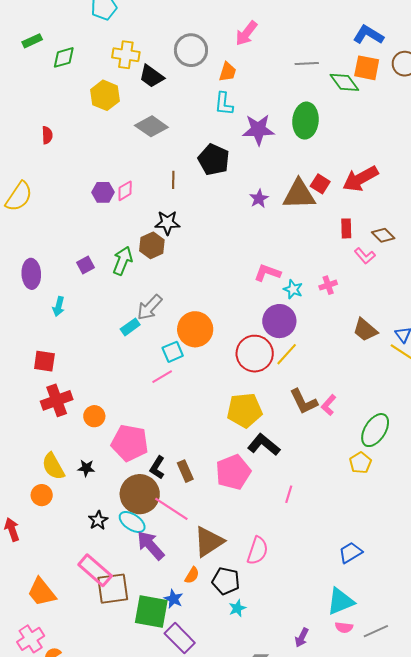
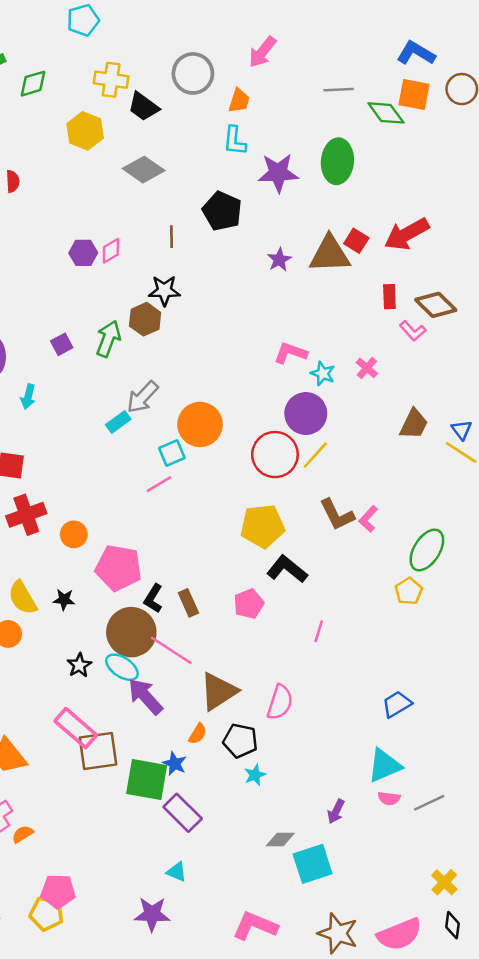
brown diamond: (383, 235) -> (436, 305), size x1.4
pink cross: (328, 285) -> (367, 368), turned -30
brown trapezoid: (365, 330) -> (414, 424), turned -104
pink pentagon: (233, 472) -> (249, 604), size x0.7

